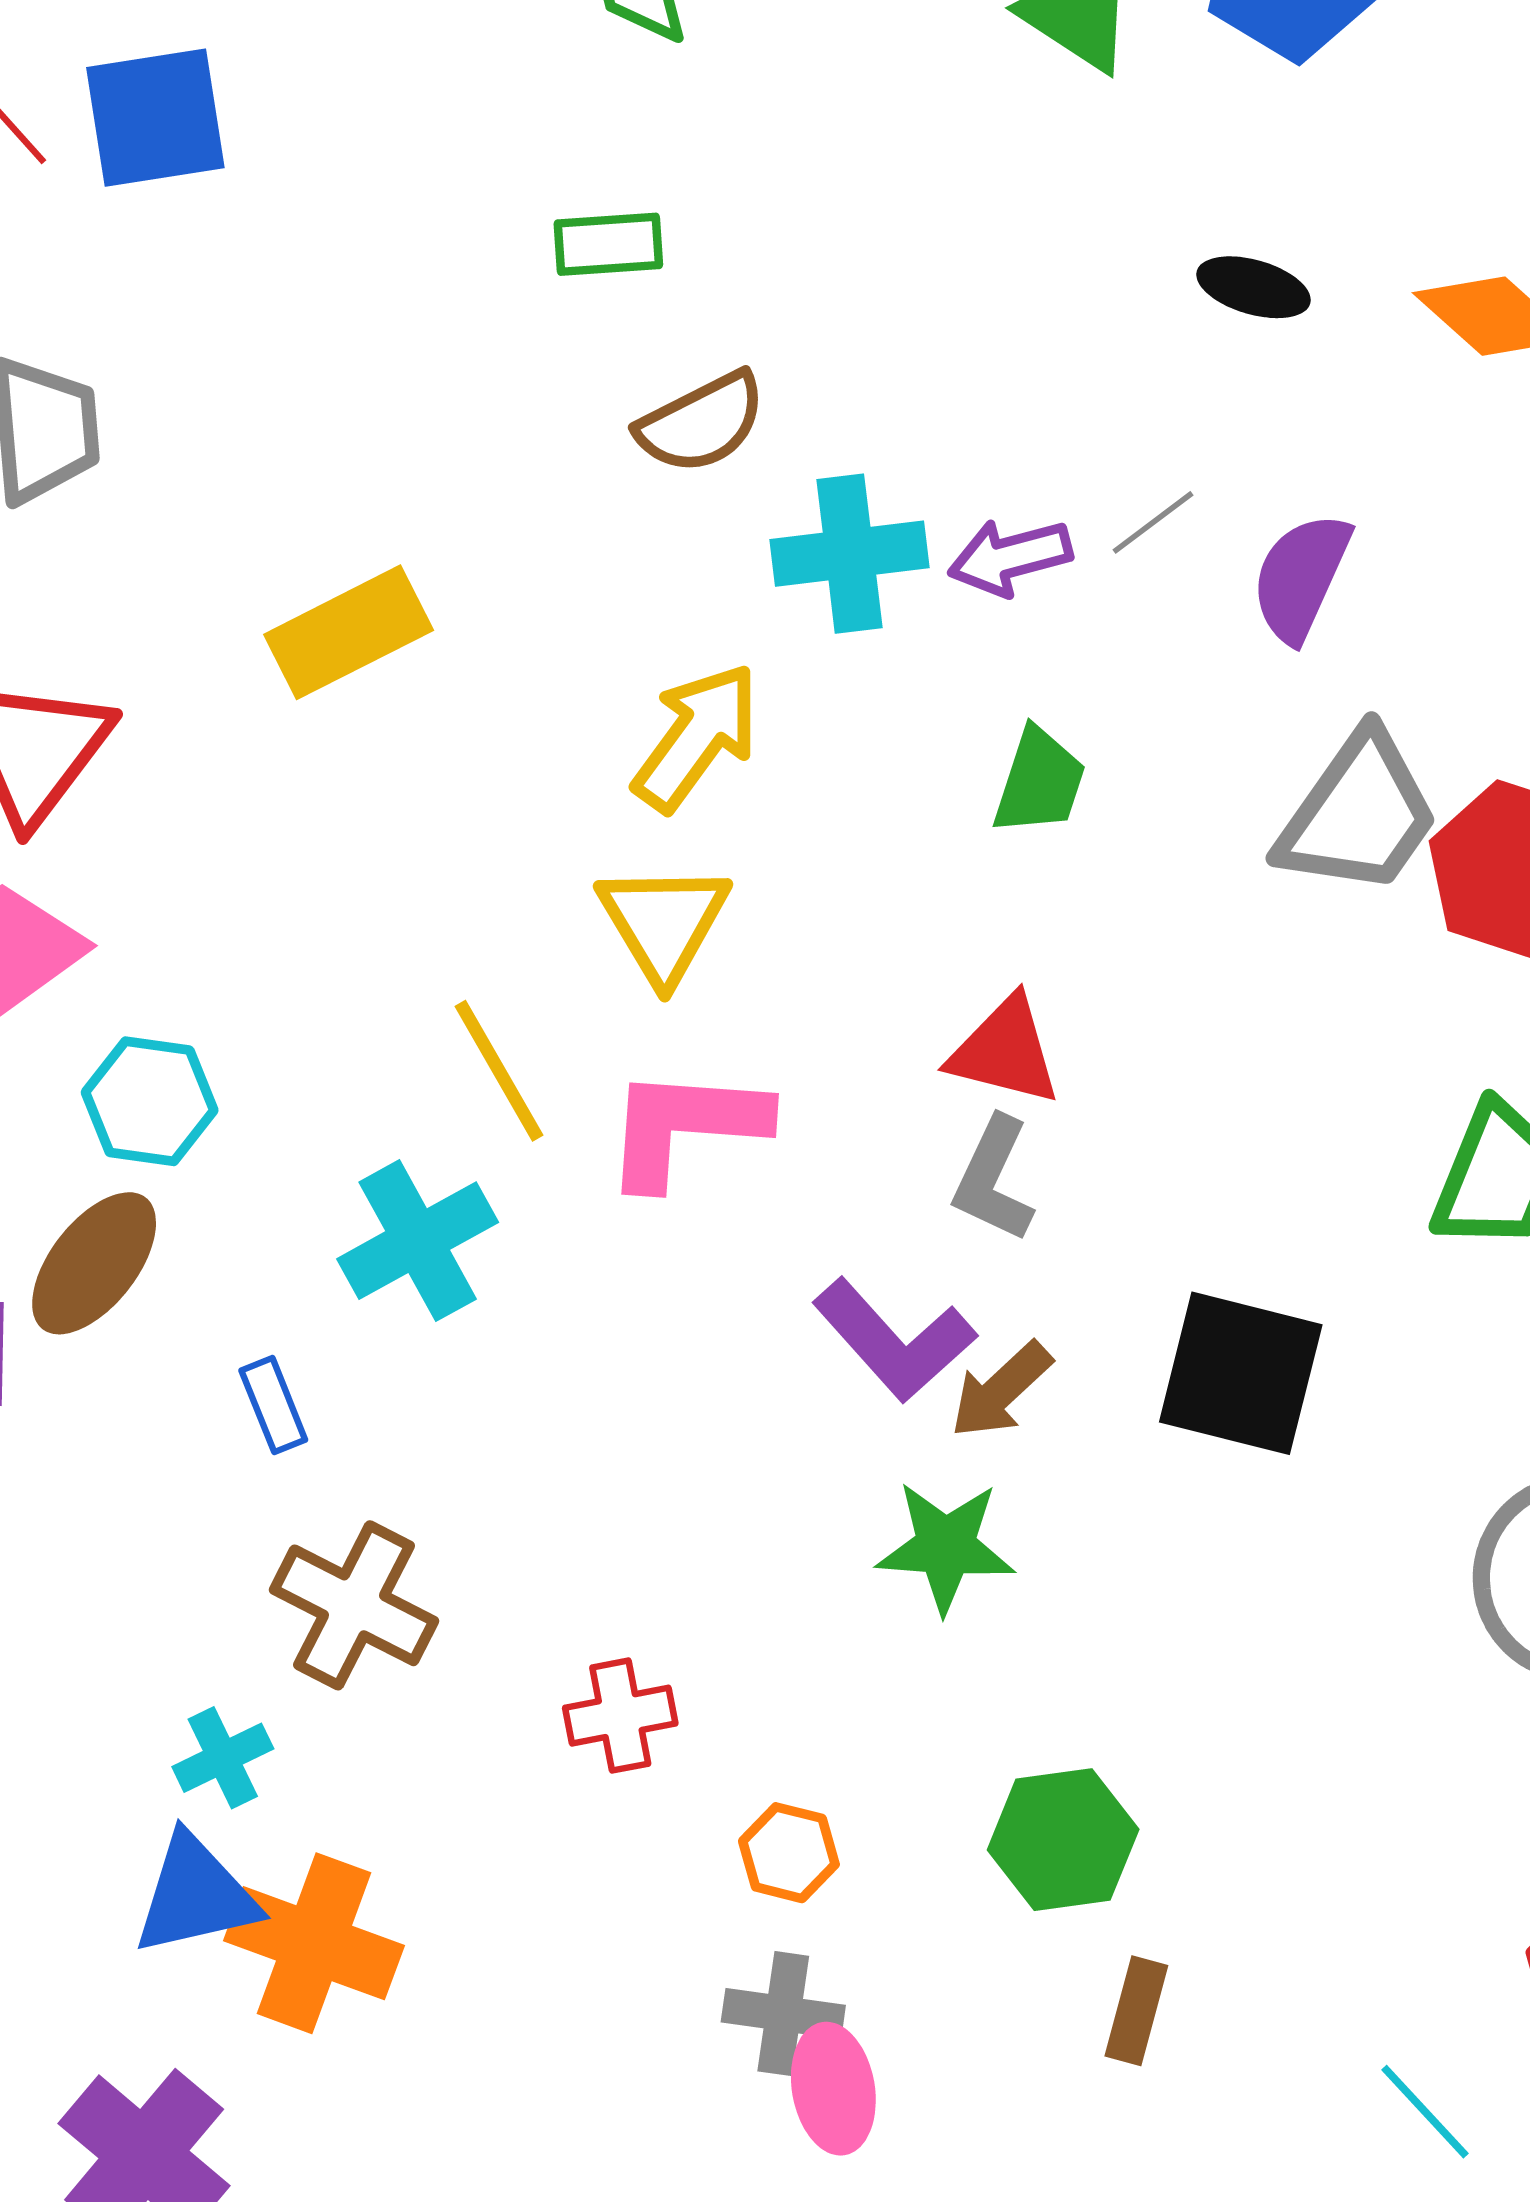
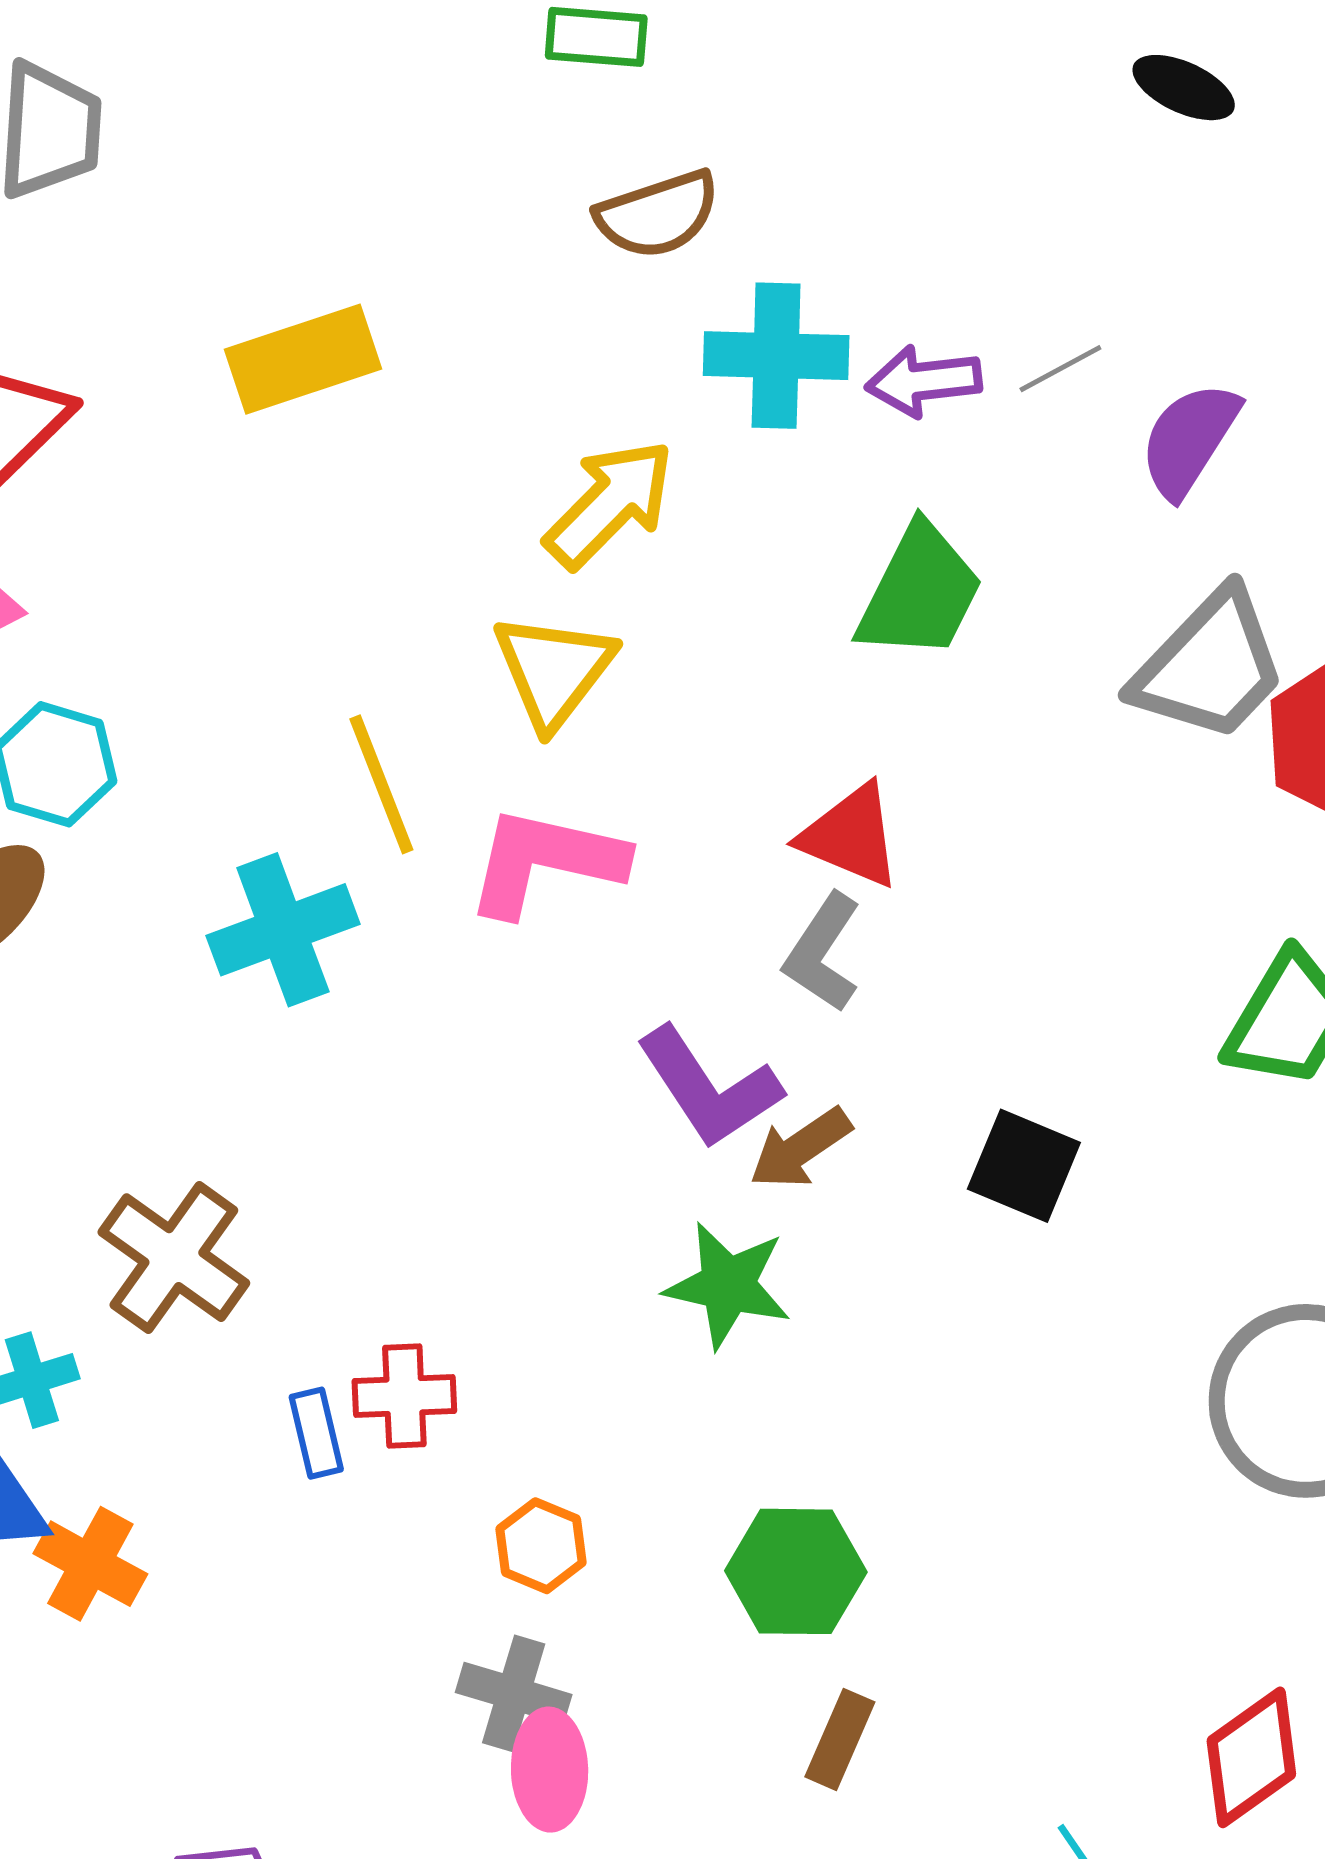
black ellipse: (1254, 287) -> (1184, 88), moved
green trapezoid: (1039, 782) -> (920, 592), size x1.4
black square: (1241, 1373) -> (1024, 1166), size x0.7
blue rectangle: (273, 1405) -> (316, 1433), moved
orange cross: (314, 1943) -> (90, 1564), size x0.7

